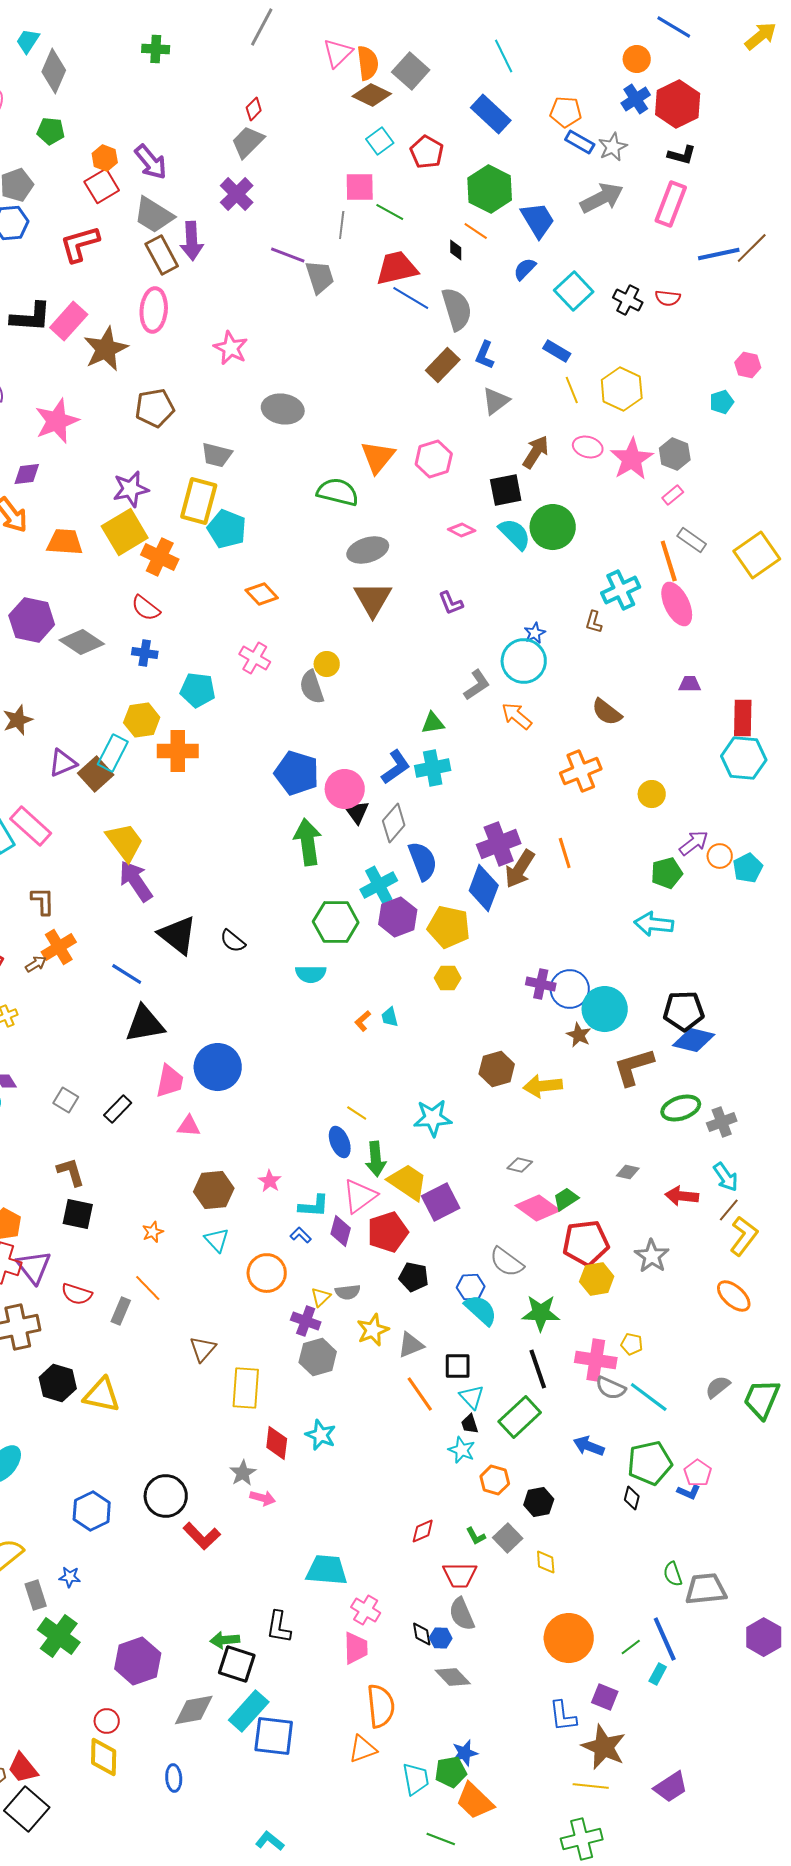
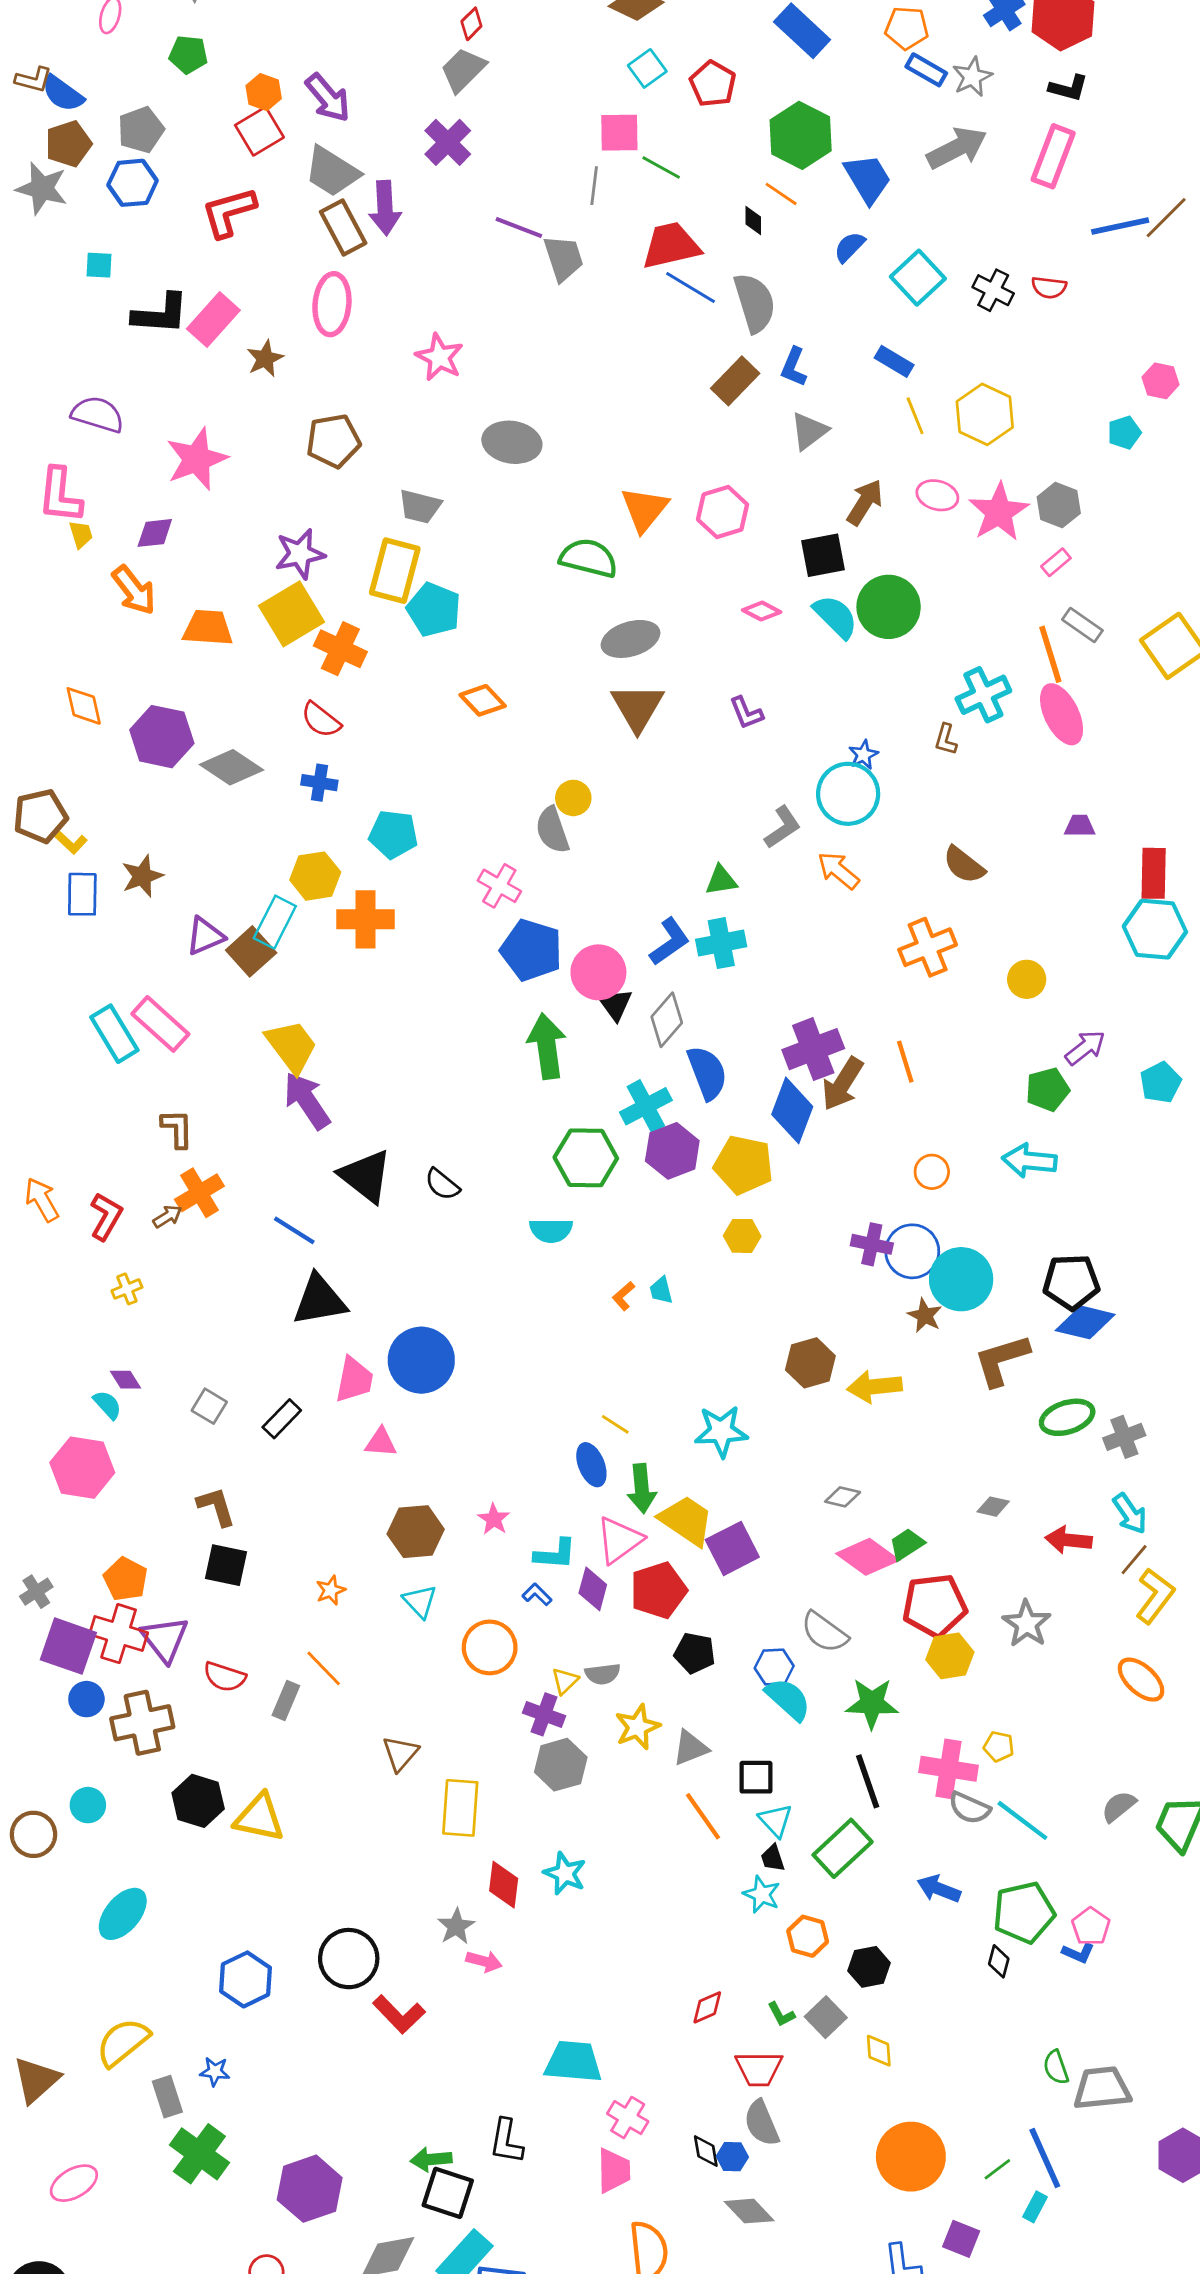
brown star: (106, 349) -> (265, 359), size x0.6
pink cross: (255, 658) -> (499, 886), moved
orange circle: (720, 856) -> (932, 1172), moved

